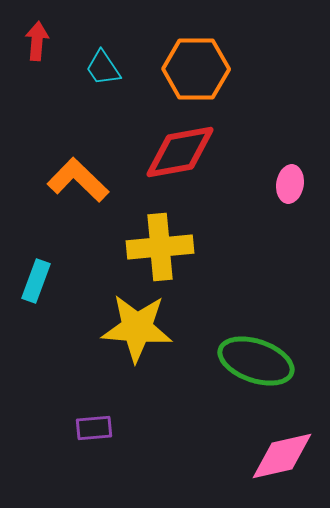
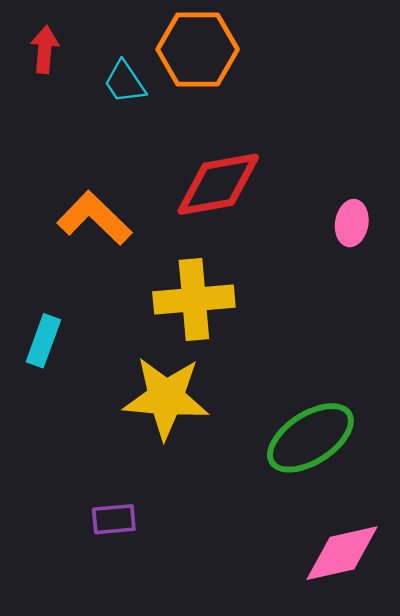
orange hexagon: (196, 69) -> (198, 49), moved
green ellipse: (256, 361) -> (310, 438), turned -52

